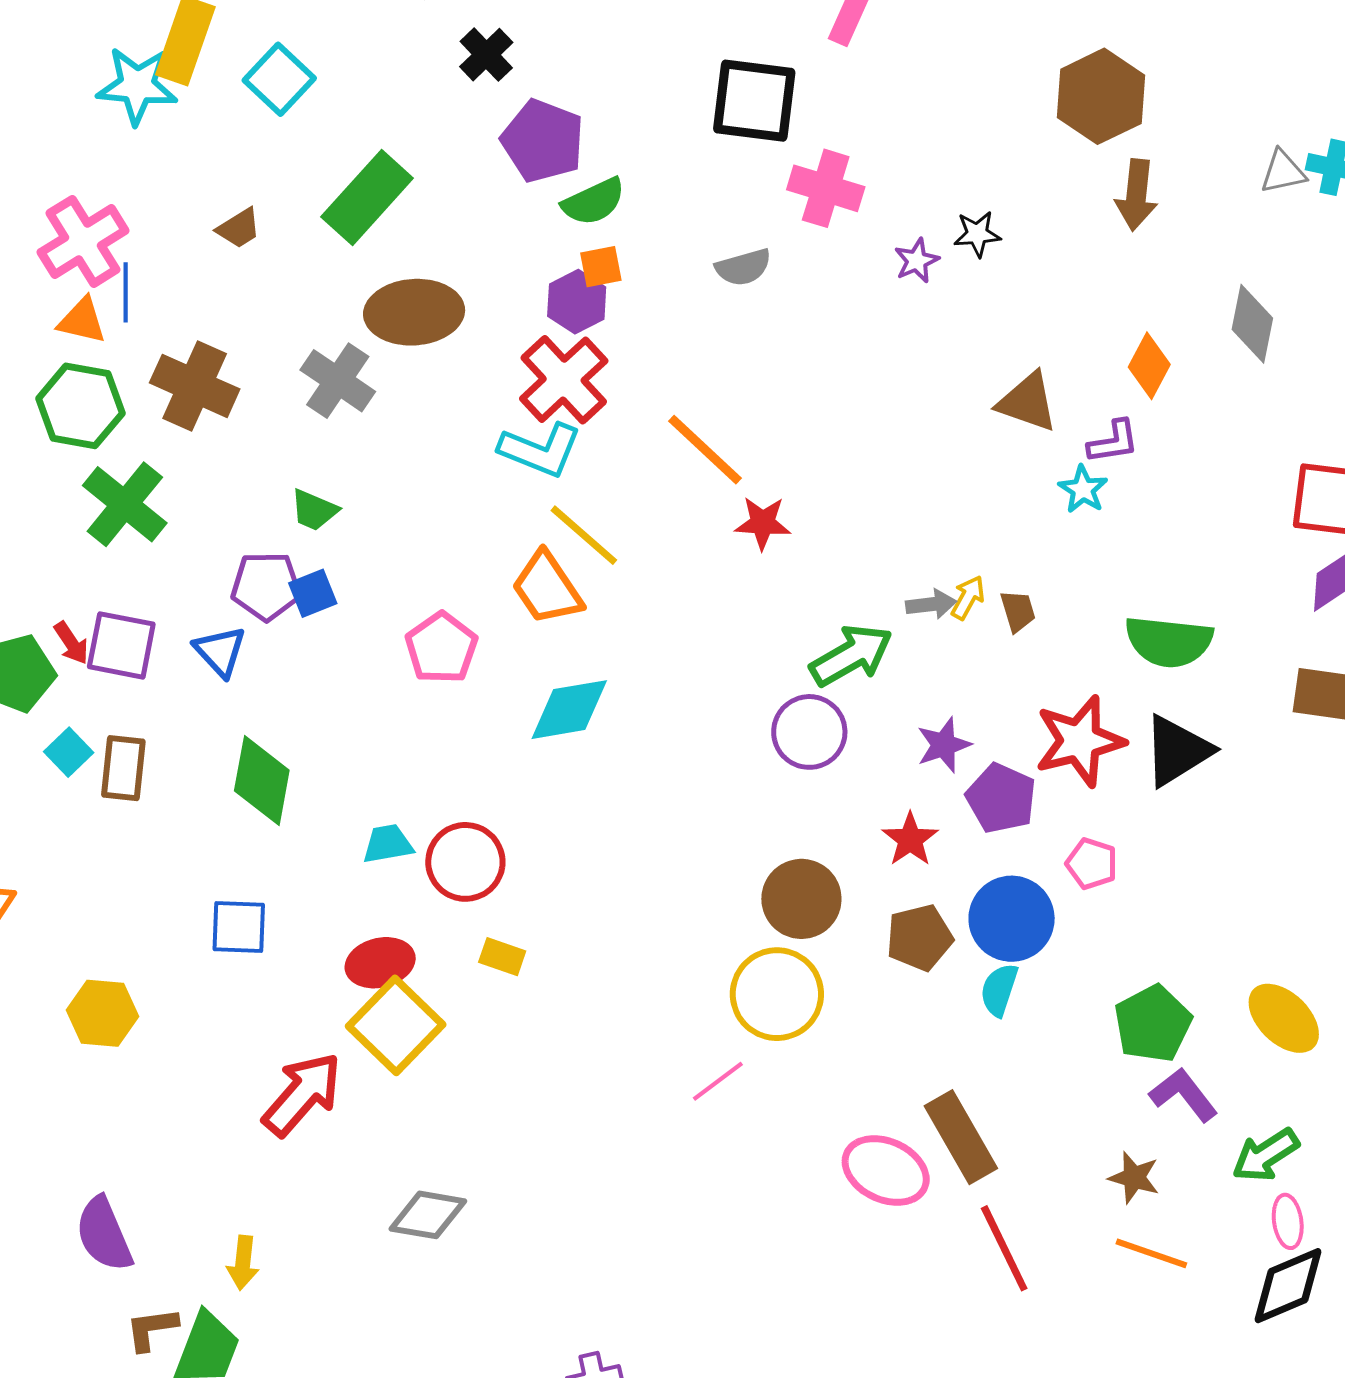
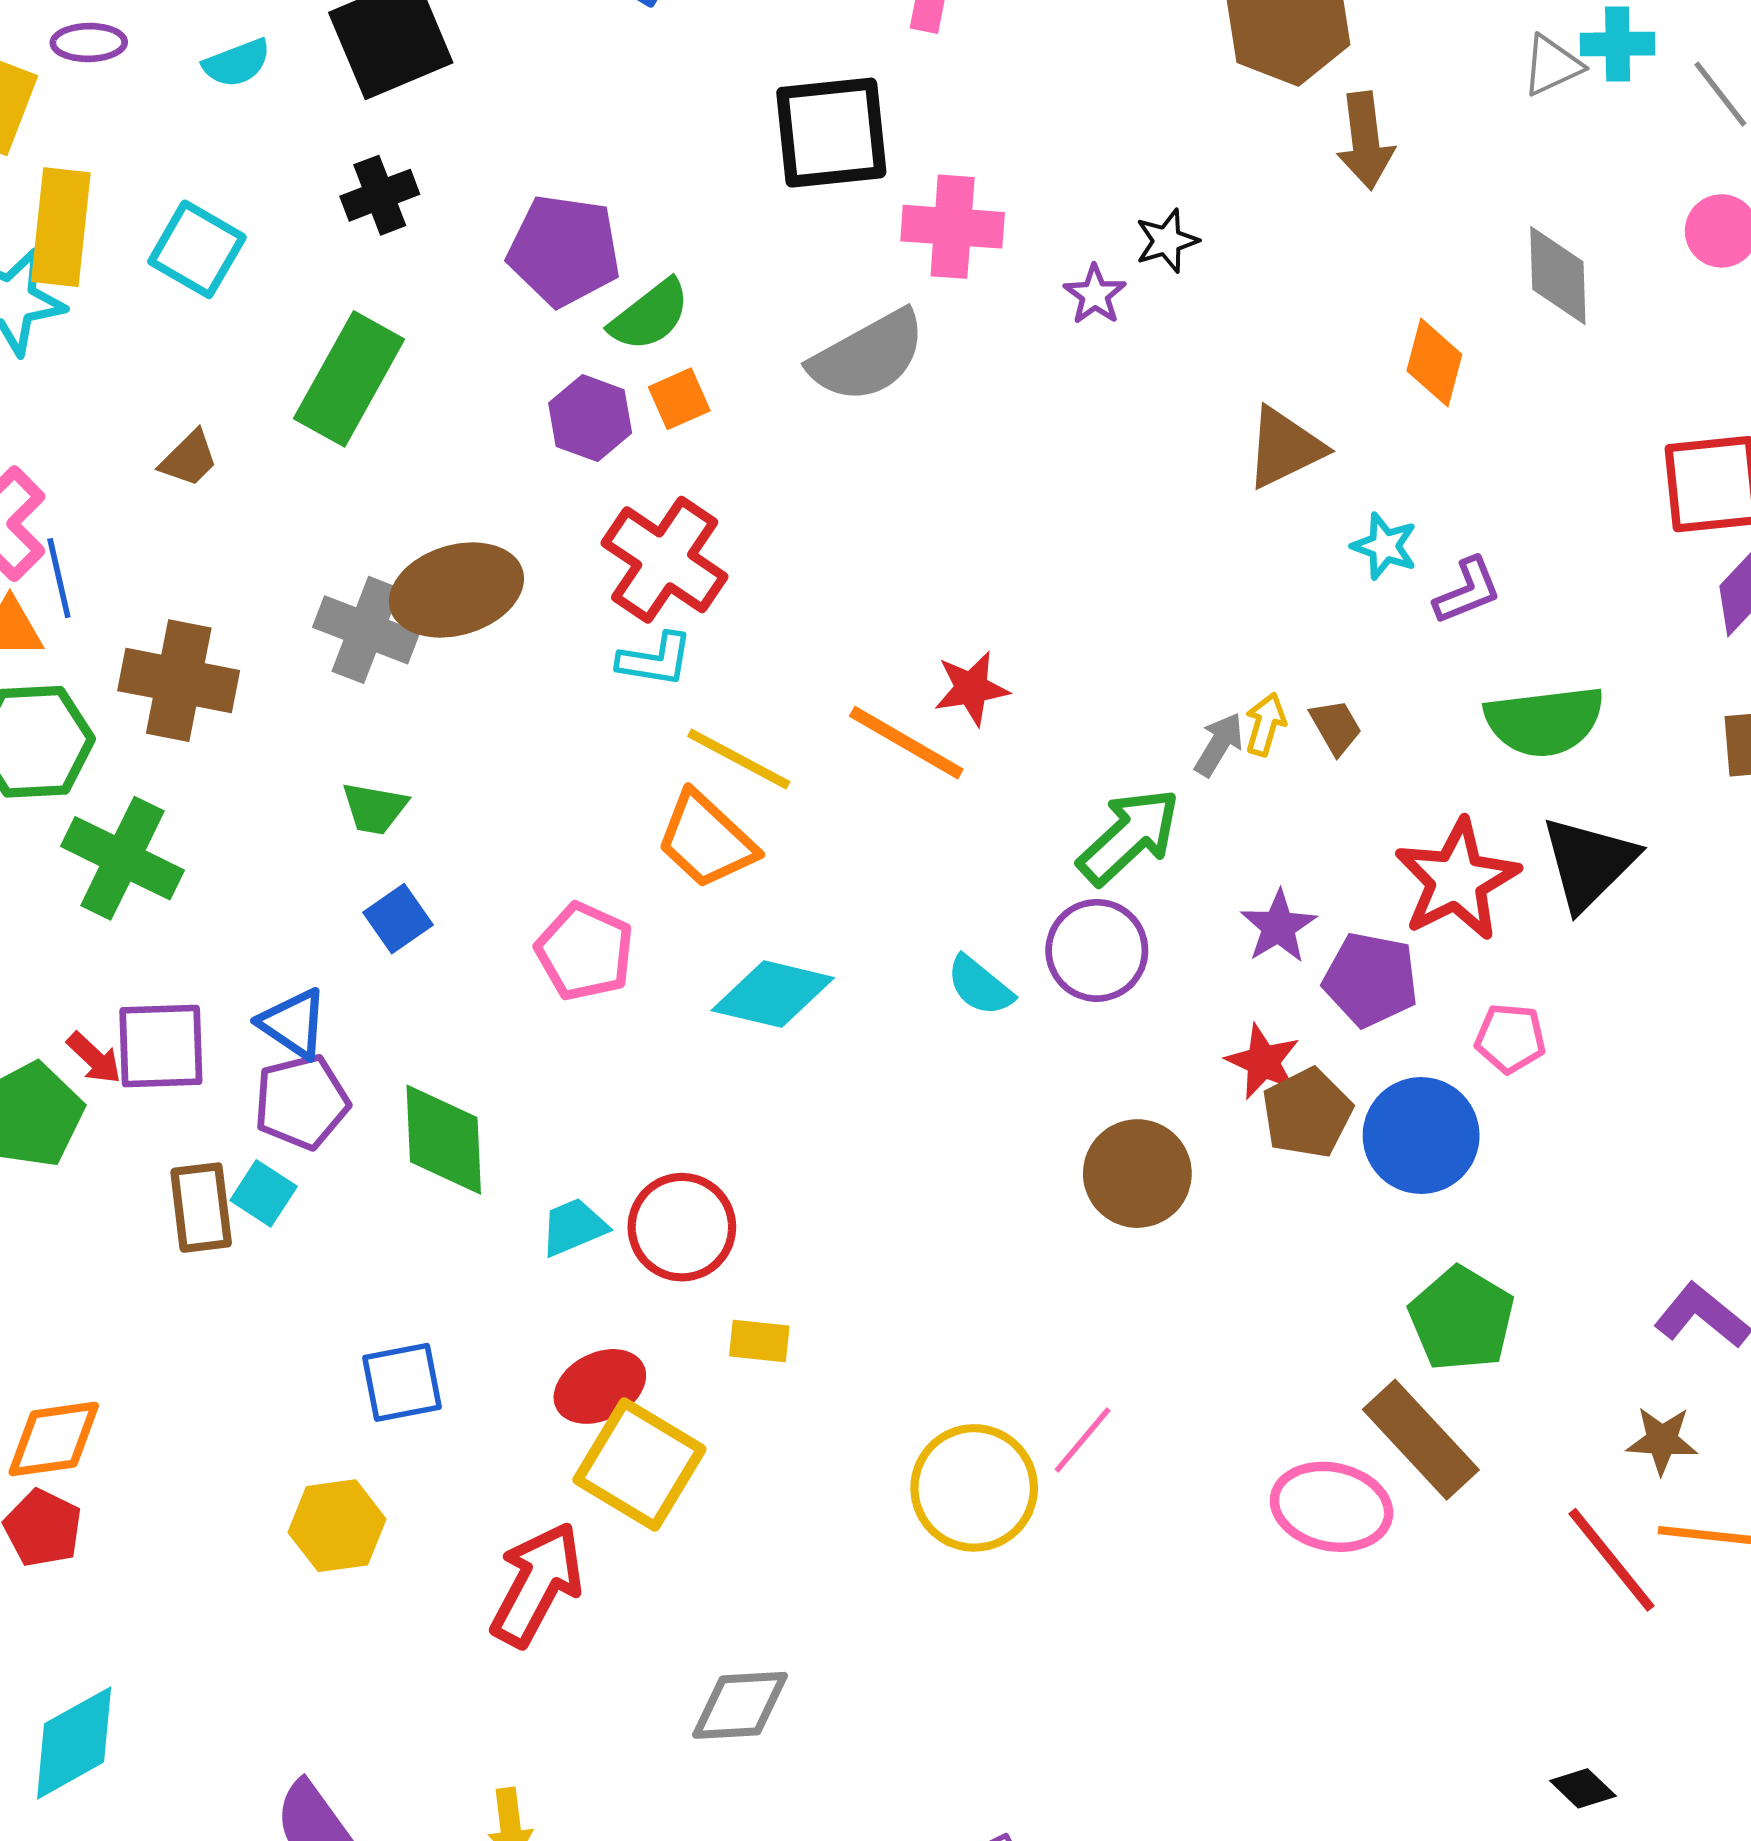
black cross: (486, 55) -> (380, 195), moved, turned 36
gray semicircle: (743, 267) -> (868, 356), size x1.6
purple hexagon: (577, 302) -> (590, 418), moved
brown ellipse: (414, 312) -> (456, 590), moved
brown triangle: (1028, 402) -> (1285, 448), turned -32
purple L-shape: (1113, 442) -> (1467, 591), moved
cyan L-shape: (540, 450) -> (655, 660), size x0.7
orange line: (705, 450) -> (906, 743), moved
purple pentagon: (266, 586) -> (301, 1102), moved
gray arrow: (931, 604) -> (1219, 744), turned -39
cyan diamond: (569, 710) -> (773, 994), turned 36
cyan square: (69, 752) -> (264, 1193), moved
green diamond: (262, 780) -> (444, 1140), moved
brown pentagon: (919, 938) -> (1307, 1113), moved
cyan semicircle: (999, 990) -> (980, 986), moved, turned -56
yellow circle: (777, 994) -> (974, 1488), moved
yellow hexagon: (103, 1013) -> (337, 1526), moved
green pentagon: (1153, 1024) -> (1462, 1319), moved
red line: (1004, 1248) -> (1611, 1560), moved

